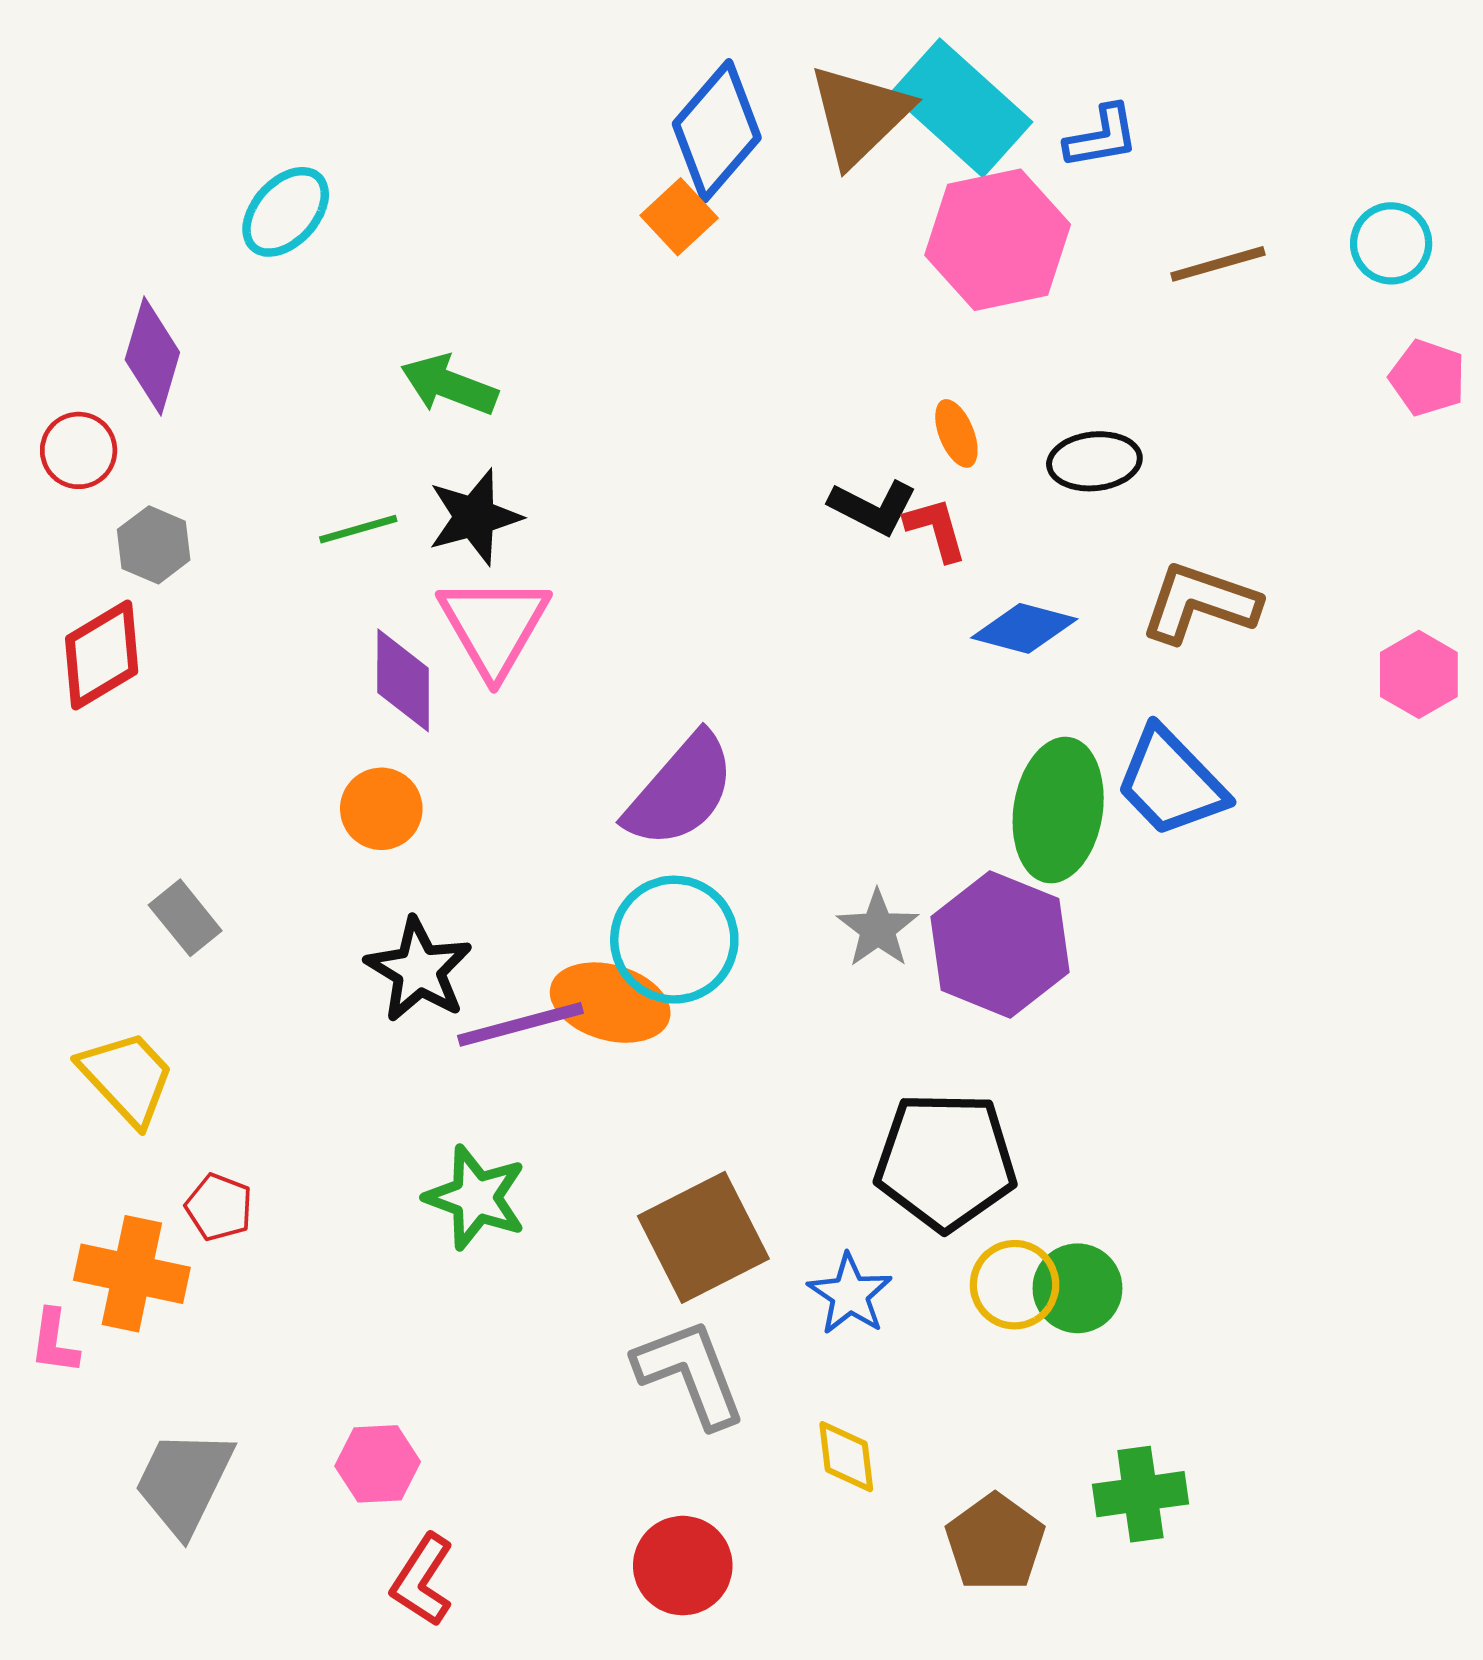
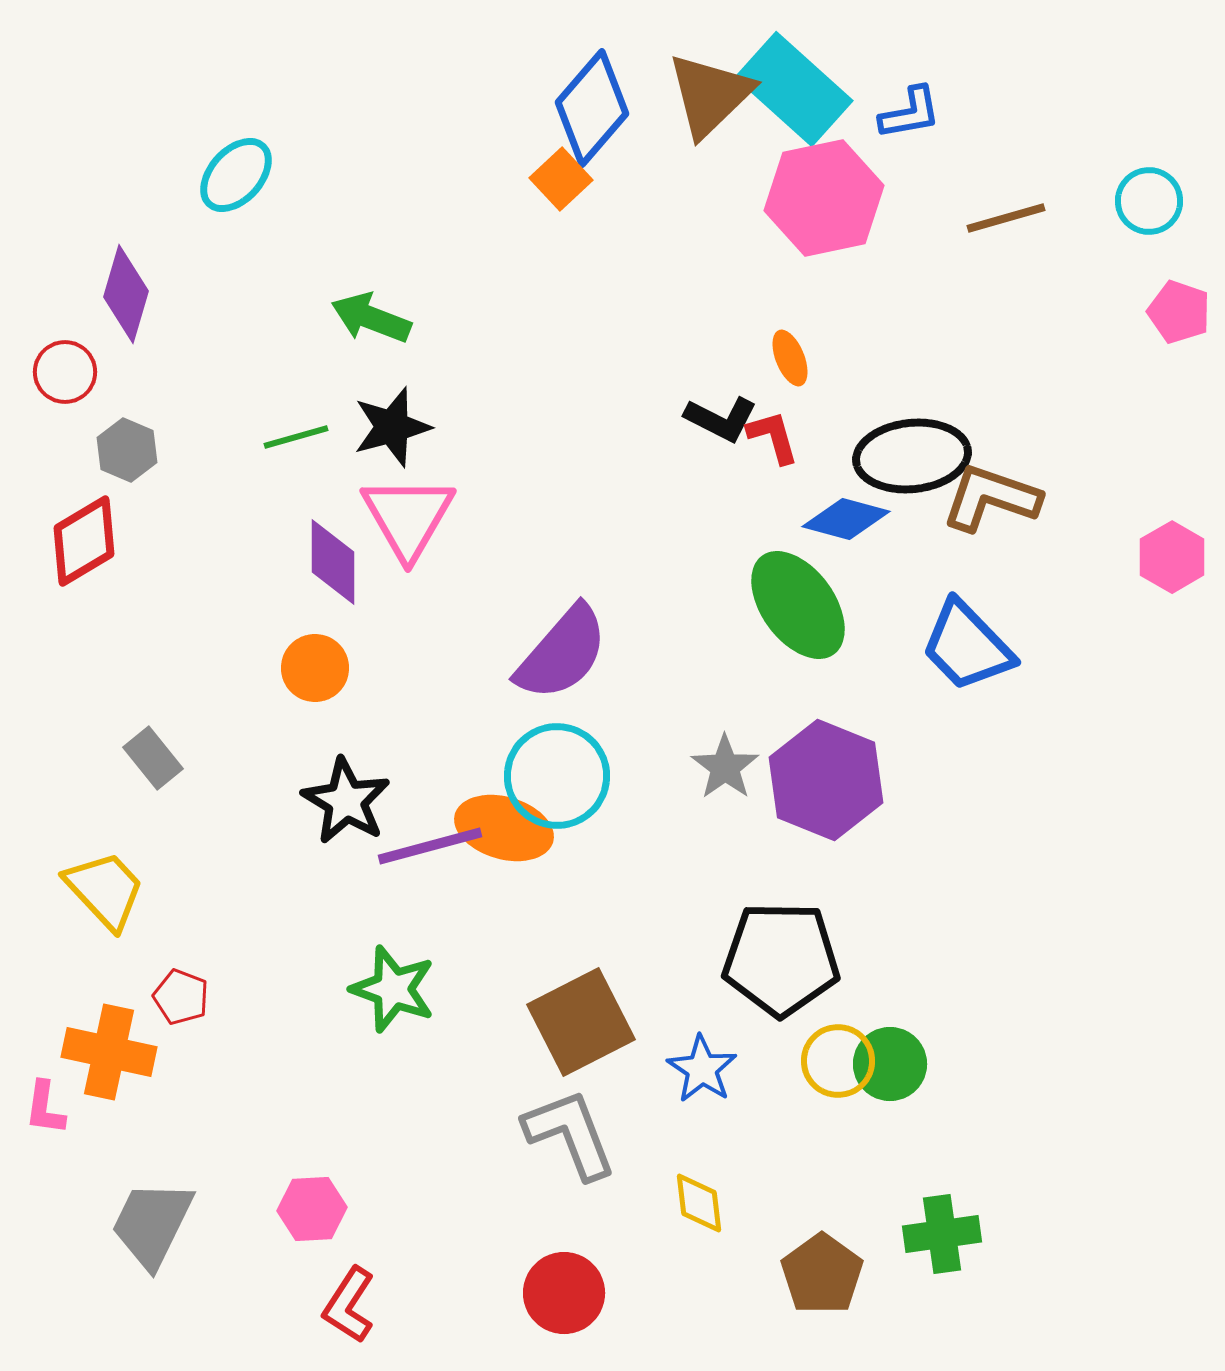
black ellipse: (1094, 461) -> (912, 456), moved, size x1.5
green ellipse: (1058, 810) -> (798, 605), moved, turned -45

